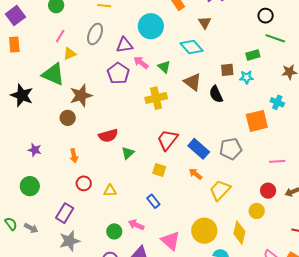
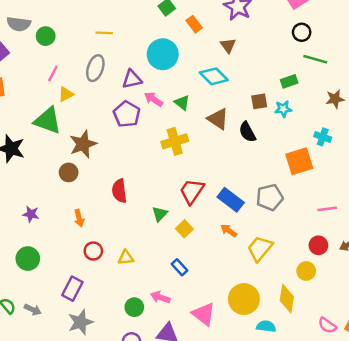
red semicircle: (108, 136) -> (119, 191), turned 102
green triangle: (128, 153) -> (160, 214), moved
yellow square: (159, 170) -> (184, 229), turned 32

